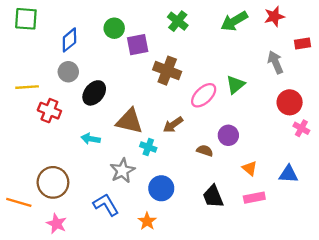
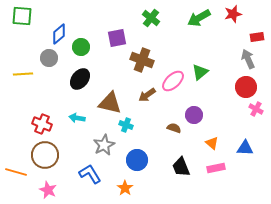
green circle: (114, 28) -> (81, 47), moved
gray arrow: (275, 62) -> (248, 59), moved
gray circle: (68, 72) -> (49, 58), moved
red cross: (49, 111) -> (42, 124), moved
brown arrow: (173, 125) -> (147, 95), moved

